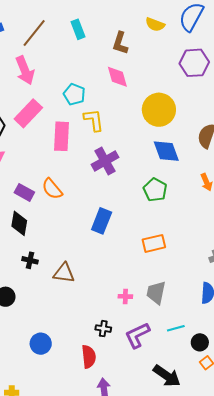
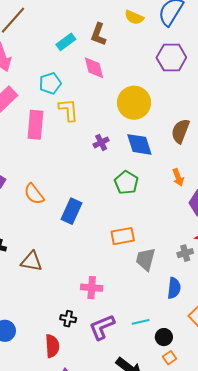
cyan rectangle: (78, 29) -> (66, 42), moved, turned 72
cyan pentagon: (74, 94) -> (50, 83), turned 30
purple cross: (105, 161) -> (101, 142), moved, size x0.6
orange semicircle: (52, 189) -> (34, 194), moved
gray trapezoid: (156, 293) -> (146, 259), moved
pink cross: (125, 296) -> (92, 288), size x1.5

